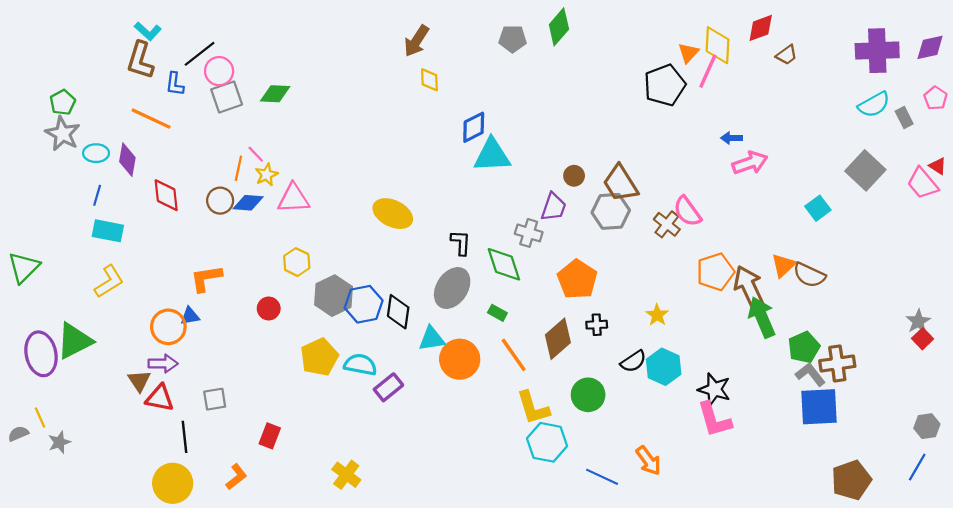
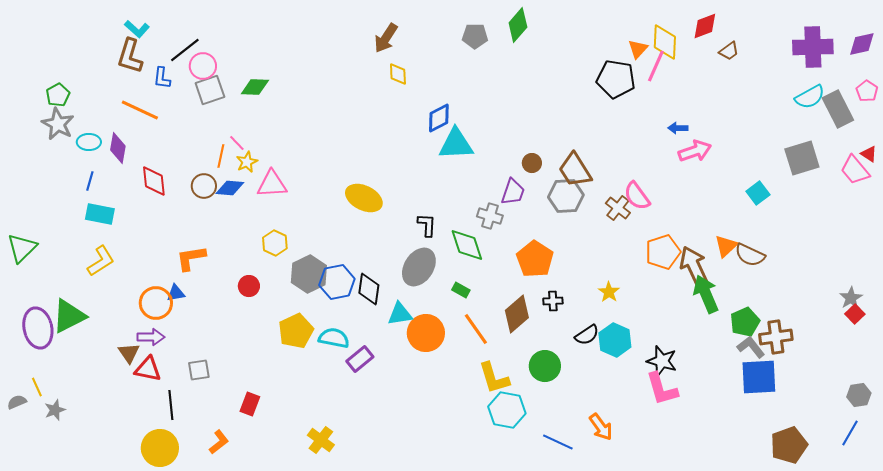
black pentagon: (665, 85) -> (616, 79), turned 30
gray rectangle: (904, 118) -> (838, 109), size x1.8
gray square: (865, 170) -> (802, 158), turned 30

